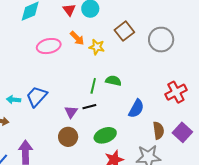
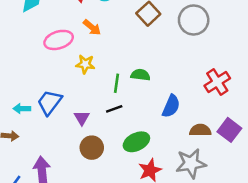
yellow star: (97, 47) -> (85, 64), moved
purple triangle: (71, 112) -> (82, 118), moved
brown semicircle: (158, 130) -> (200, 130), turned -78

